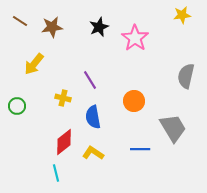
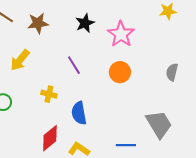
gray semicircle: (186, 76) -> (172, 72), size x0.7
purple line: (90, 80) -> (74, 65), moved
orange circle: (134, 101) -> (120, 72), moved

